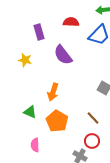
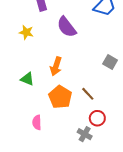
green triangle: (30, 112) -> (27, 79), moved
brown line: (93, 118) -> (88, 94), moved

